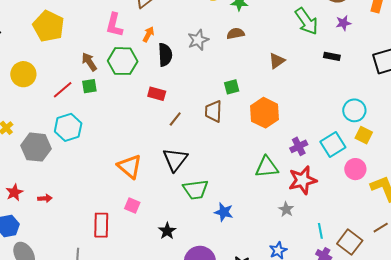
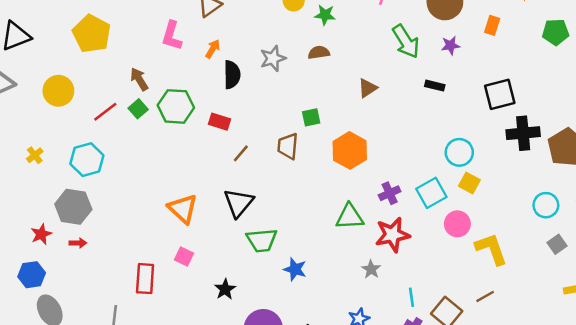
green hexagon: (123, 61) -> (176, 106), moved
green square: (89, 86) -> (138, 109), turned -35
cyan hexagon: (68, 127) -> (87, 160), moved
gray hexagon: (36, 147) -> (73, 207), moved

